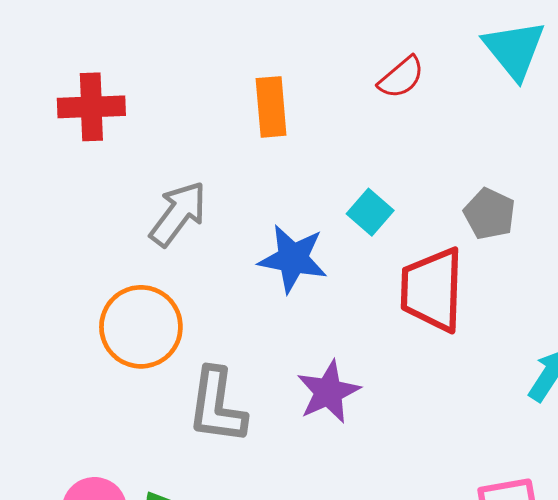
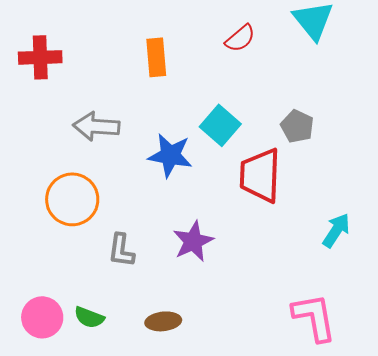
cyan square: (370, 212) -> (220, 125), size x1.4
gray arrow: (178, 214) -> (96, 126), turned -123
gray L-shape: (217, 406) -> (121, 250), size x0.7

